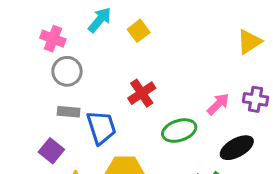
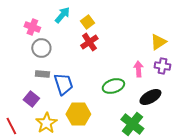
yellow triangle: (249, 42) -> (158, 42), moved
red cross: (142, 93) -> (89, 42), moved
pink arrow: (218, 104) -> (138, 69), turned -49

